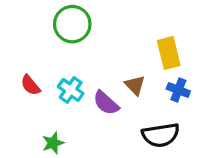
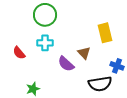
cyan cross: (71, 90) -> (45, 43), moved, turned -35
blue cross: (178, 90) -> (117, 66), moved

